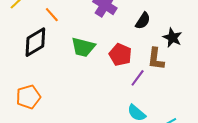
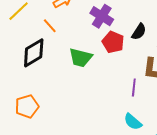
red pentagon: (120, 55) -> (113, 42), moved
purple line: (138, 78) -> (134, 88), turned -30

